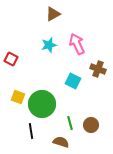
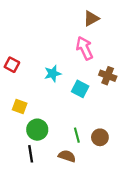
brown triangle: (53, 14) -> (91, 18), moved
cyan star: (49, 45) -> (53, 73), moved
green circle: (42, 104) -> (37, 130), moved, size x0.7
black line: (31, 131) -> (31, 154), moved

